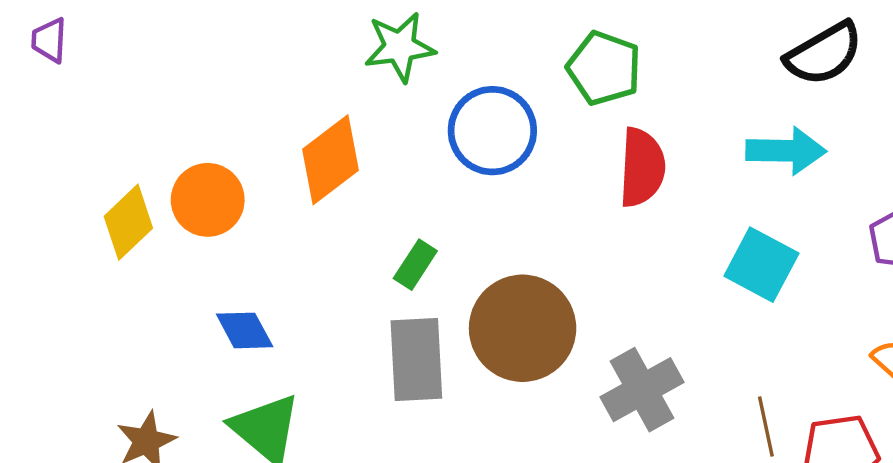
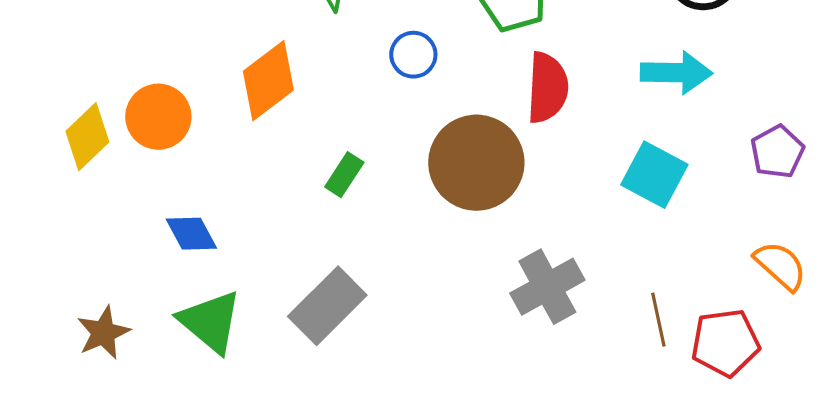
blue circle: (492, 131) -> (413, 55), size x0.6
brown circle: (523, 328) -> (476, 163), moved
gray rectangle: (416, 360) -> (327, 306), moved, turned 48

